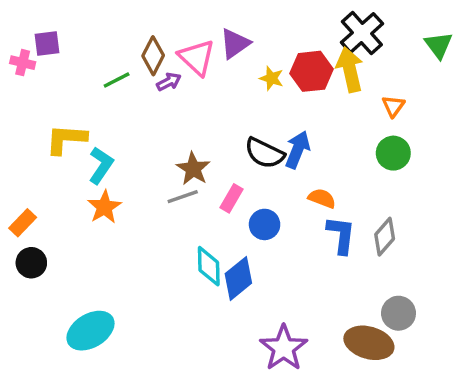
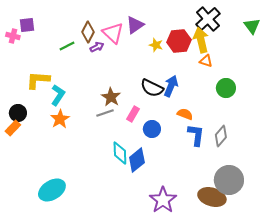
orange triangle: (393, 106) -> (206, 61), moved, turned -48
black circle: (31, 263) -> (18, 113), moved
gray circle: (399, 313) -> (229, 180), size x1.5

